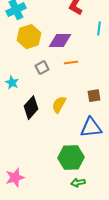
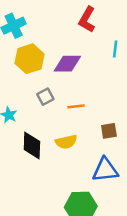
orange line: (71, 63) -> (76, 106), moved
yellow semicircle: (59, 105) -> (66, 142), turned -132
black diamond: (31, 108) -> (32, 146), turned -40

